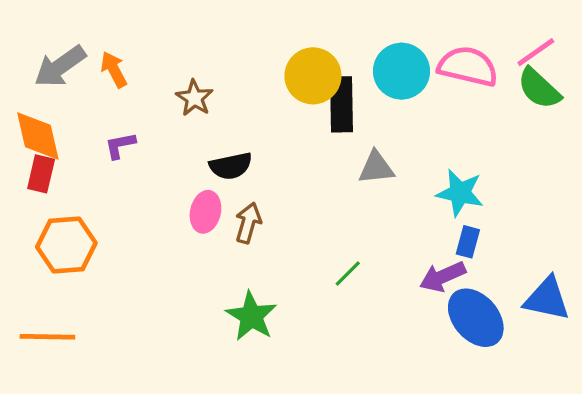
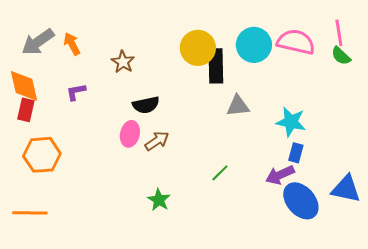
pink line: (536, 52) -> (339, 33), turned -64
green semicircle: (539, 89) -> (341, 56), size x0.7
brown arrow: (248, 223) -> (157, 141), turned 40
green star: (251, 316) -> (159, 200), size x0.7

